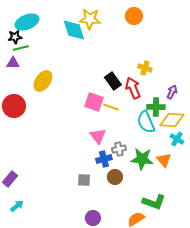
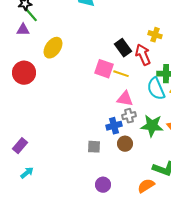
green line: (21, 48) -> (31, 15), turned 63
pink triangle: (98, 136) -> (125, 99), moved, turned -42

